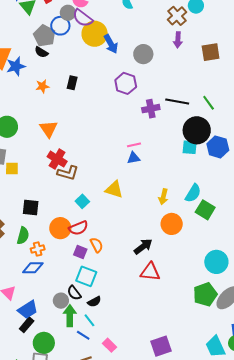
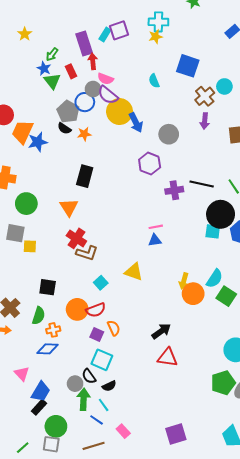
black rectangle: (72, 83) -> (85, 176), moved, size x1.5
orange star: (42, 86) -> (84, 134), moved
orange circle: (172, 224) -> (193, 294), moved
blue trapezoid: (28, 310) -> (41, 392), turned -30

